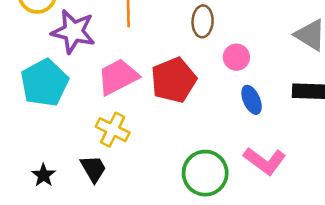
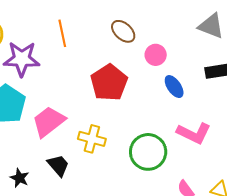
brown ellipse: (203, 21) -> (123, 31), turned -40
pink trapezoid: (118, 77) -> (49, 122), moved
yellow cross: (113, 130) -> (92, 139), moved

